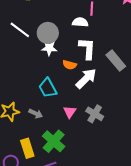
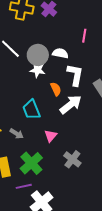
white semicircle: (80, 22) -> (60, 53), moved
orange semicircle: (70, 65) -> (56, 89), turned -136
gray cross: (95, 114) -> (72, 159), moved

